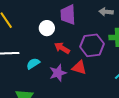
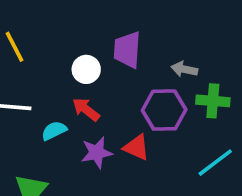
gray arrow: (106, 12) -> (184, 69), moved
red arrow: (62, 48) -> (86, 109), moved

